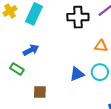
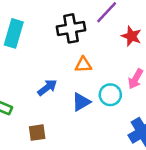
orange triangle: (101, 46) -> (83, 65), moved
blue arrow: (31, 50) -> (47, 87), moved

